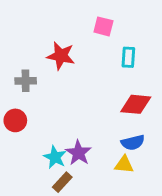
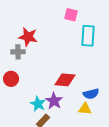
red star: (61, 56) -> (28, 37), moved
cyan rectangle: (128, 57) -> (88, 36), size x1.5
red diamond: (136, 104) -> (65, 80), moved

